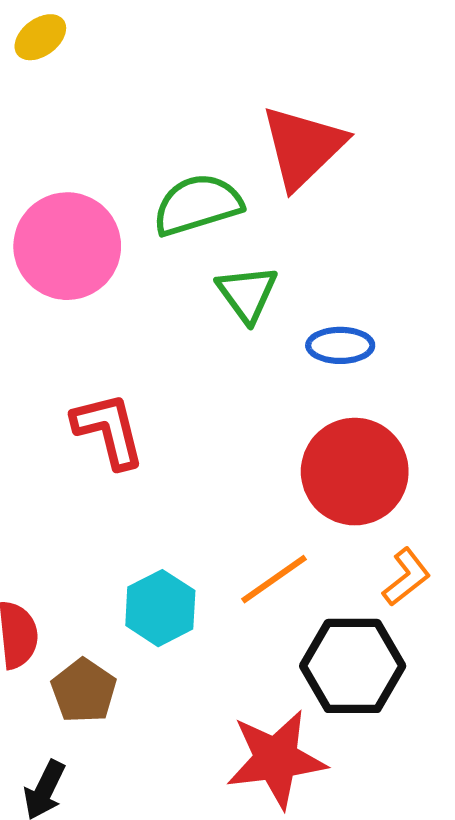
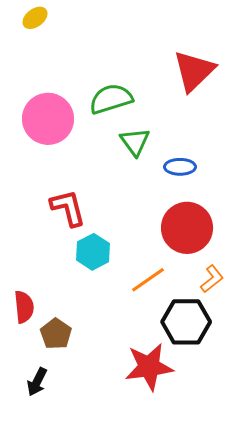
red triangle: (303, 147) -> (194, 71), moved
cyan hexagon: (160, 608) -> (93, 252), moved

